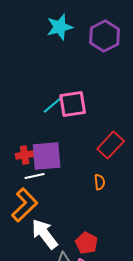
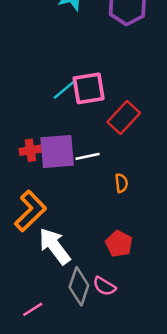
red rectangle: (111, 145) -> (124, 118), moved
white line: (35, 176) -> (87, 156), moved
red pentagon: (87, 243) -> (119, 244), moved

